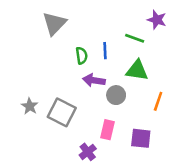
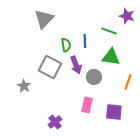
purple arrow: (94, 80) -> (76, 65), turned -120
gray square: (62, 112) -> (50, 67), moved
purple cross: (88, 152) -> (55, 122), moved

